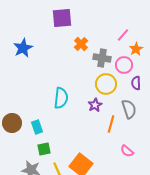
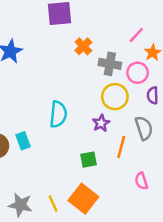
cyan rectangle: (37, 127) -> (23, 141), moved
green square: (44, 149) -> (88, 160), moved
pink semicircle: (127, 151) -> (141, 181), turned 32

